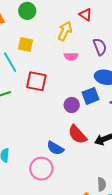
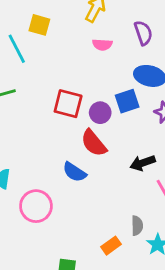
red square: (36, 81) -> (68, 104), moved
red semicircle: (77, 134) -> (94, 143), moved
pink circle: (41, 169) -> (36, 206), moved

